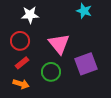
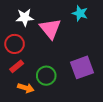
pink triangle: (59, 44) -> (50, 29), moved
orange arrow: (21, 84) -> (26, 88), moved

